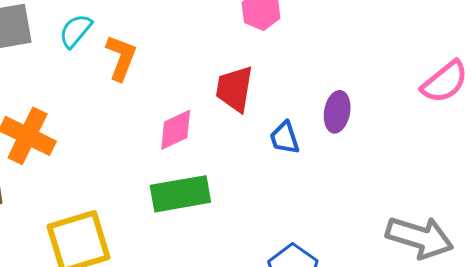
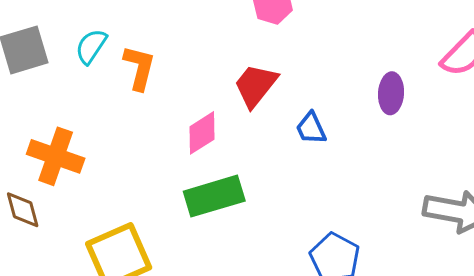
red trapezoid: (234, 89) -> (256, 85), turned 36
purple ellipse: (337, 112) -> (391, 93), moved

